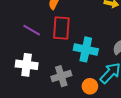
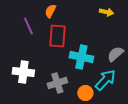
purple line: (32, 30) -> (28, 26), moved, turned 36

